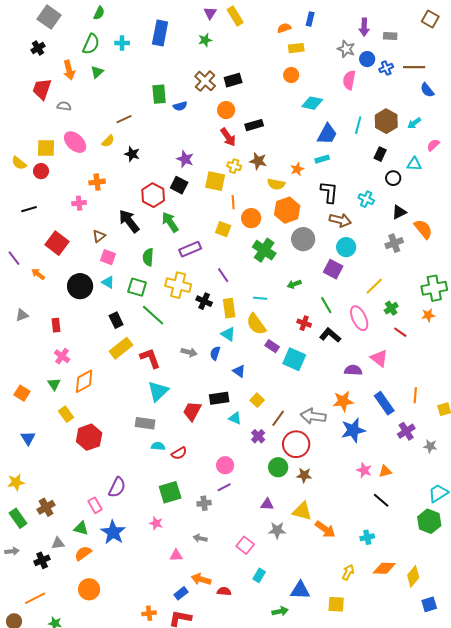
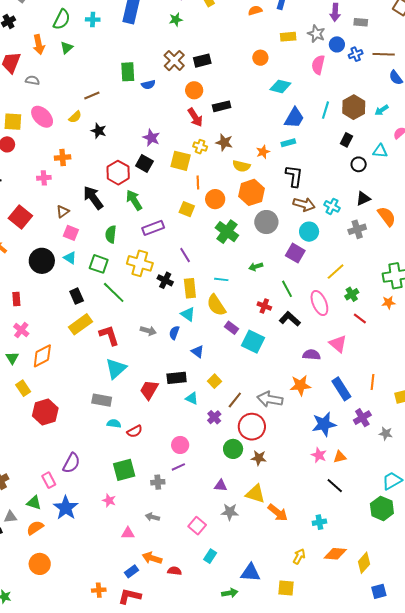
yellow rectangle: (296, 48) -> (288, 37), moved
cyan cross: (366, 199) -> (332, 206), moved
blue star: (353, 430) -> (324, 424), moved

